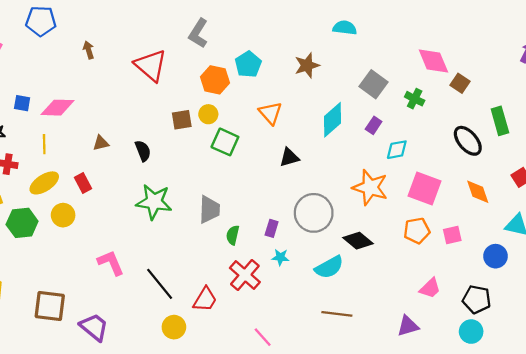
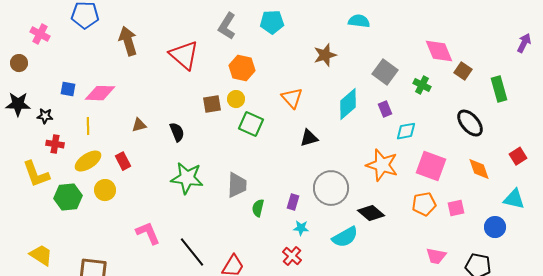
brown arrow: (89, 50) -> (128, 41), size x1.8
cyan pentagon: (248, 64) -> (272, 22), moved, turned 30
green rectangle: (500, 121) -> (499, 89), moved
purple rectangle: (374, 125) -> (385, 109), turned -56
red cross: (245, 275) -> (292, 256), moved, size x0.7
pink trapezoid: (430, 288) -> (436, 256), turned 55

